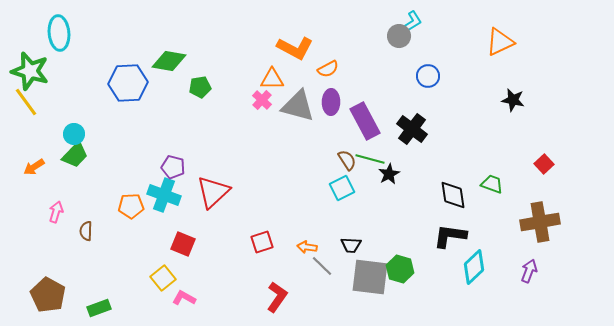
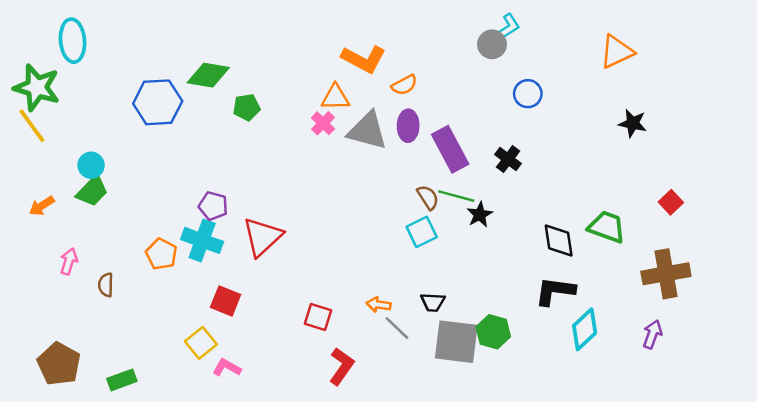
black cross: (412, 129) -> (508, 159), size x0.7
green trapezoid: (492, 184) -> (607, 227), size x1.4
orange pentagon: (131, 206) -> (161, 254), turned 30
red square: (262, 242) -> (318, 317), moved, turned 35

